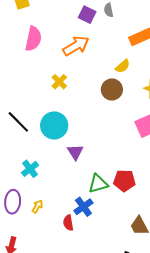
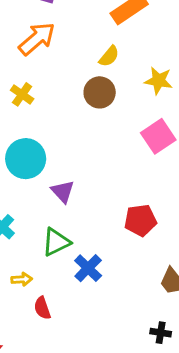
green triangle: (98, 184) -> (56, 242), moved
yellow arrow: (37, 206) -> (22, 279), turned 64
red semicircle: (68, 223) -> (42, 308), moved

